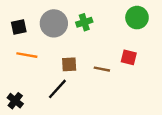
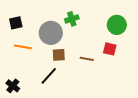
green circle: (137, 18) -> (117, 25), moved
gray circle: (54, 23) -> (51, 33), moved

